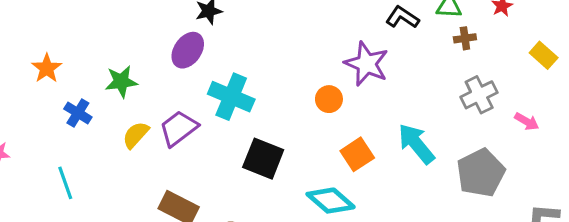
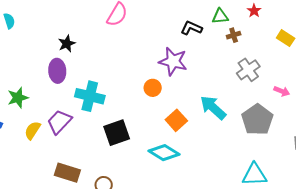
purple ellipse: (188, 50) -> (57, 71), turned -30
pink arrow: (527, 122) -> (282, 91), moved
black square: (263, 159) -> (117, 133), turned -32

